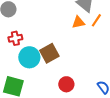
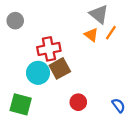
orange triangle: (78, 22) -> (91, 35), turned 48
red cross: (15, 38) -> (49, 49), moved, size x1.5

